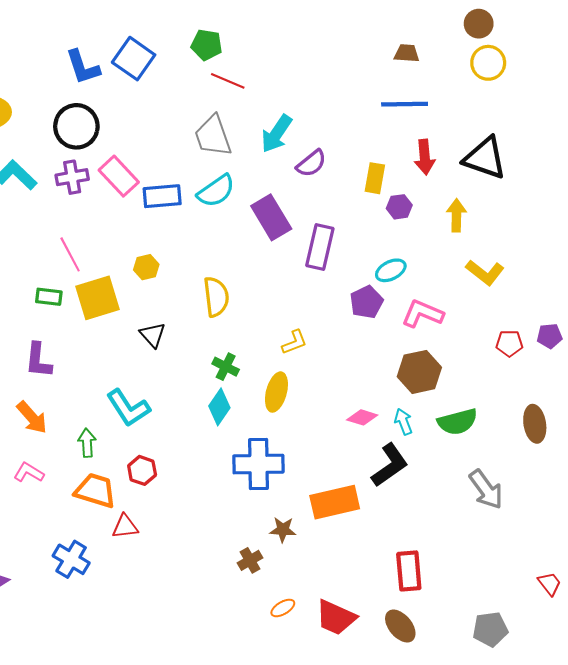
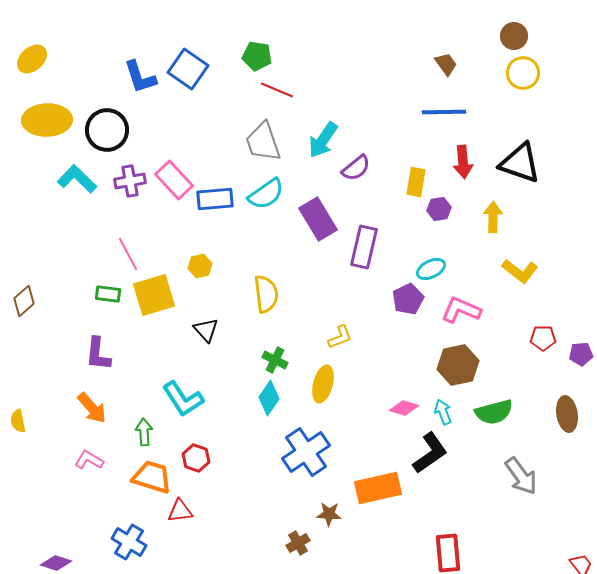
brown trapezoid: (407, 53) -> (446, 64), turned 50
black circle: (76, 126) -> (107, 130), moved
purple pentagon: (550, 336) -> (581, 354), moved
blue cross: (258, 464) -> (306, 452), turned -33

